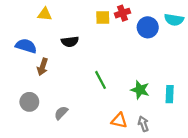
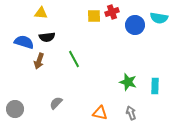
black semicircle: (70, 42) -> (47, 37), moved
green line: (101, 80) -> (74, 59), moved
gray circle: (29, 102) -> (15, 109), moved
orange triangle: (119, 121) -> (100, 113), moved

